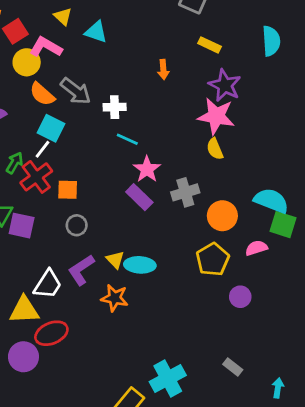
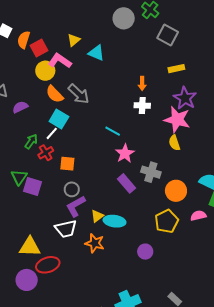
yellow triangle: (63, 16) -> (74, 40), turned 32
yellow rectangle: (209, 45) -> (176, 69), turned -42
white cross: (115, 107) -> (142, 105), moved
red cross: (36, 177) -> (46, 153), size x0.7
gray cross: (185, 192) -> (151, 172), turned 30
purple rectangle: (139, 197) -> (127, 183), moved
yellow triangle: (115, 260) -> (97, 216), turned 32
purple L-shape: (81, 270) -> (76, 206), moved
white trapezoid: (48, 284) -> (66, 229), moved, turned 40
purple circle: (240, 297) -> (145, 252), moved

